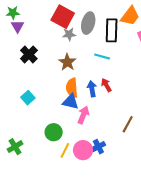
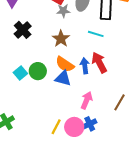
red arrow: (106, 85) -> (99, 63), size x1.5
orange semicircle: (72, 88) -> (65, 64), turned -54
pink arrow: (83, 115) -> (87, 100), moved
green circle: (54, 132) -> (38, 71), moved

